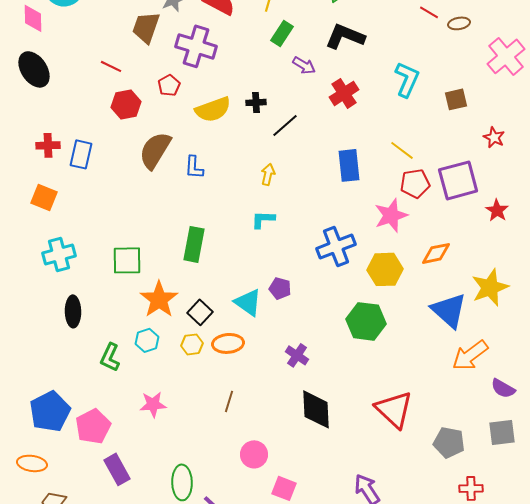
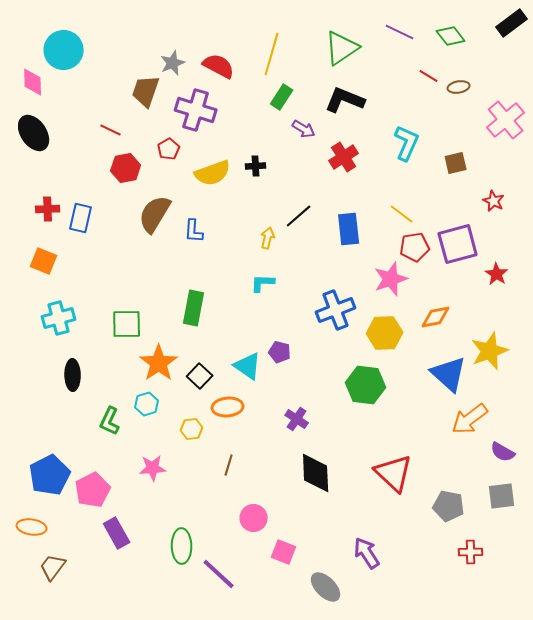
black line: (285, 125) -> (299, 216), moved
yellow hexagon: (192, 344) -> (192, 429), moved

